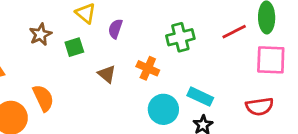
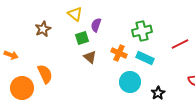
red line: (234, 32) -> (180, 44), moved
green square: (74, 47) -> (82, 38), moved
cyan rectangle: (200, 97) -> (145, 58), moved

